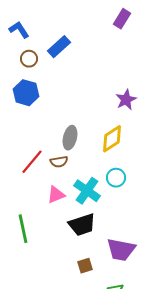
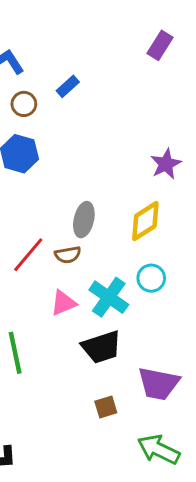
blue rectangle: (59, 47) -> (68, 86), size x0.7

